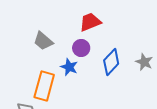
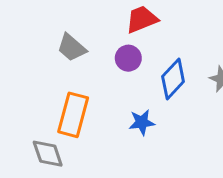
blue star: (69, 67) -> (142, 122), moved, turned -30

